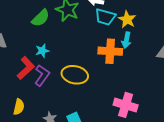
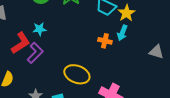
orange cross: (110, 51) -> (105, 41), size x0.6
yellow ellipse: (75, 75) -> (77, 74), moved

